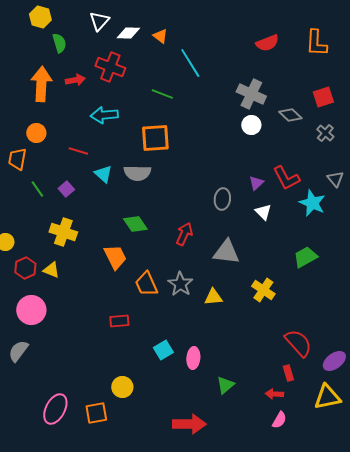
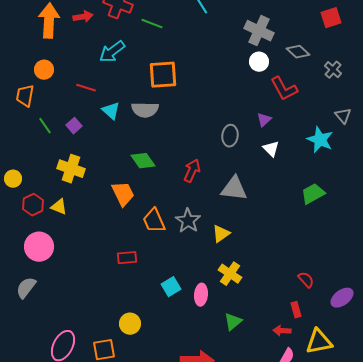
green line: (162, 94) -> (152, 24), moved
red square: (323, 97) -> (331, 18), moved
cyan arrow: (104, 115) -> (112, 52), turned -32
red L-shape: (286, 178) -> (284, 89), moved
yellow cross: (263, 290) -> (230, 274), moved
yellow triangle: (213, 297) -> (221, 234), turned -30
red semicircle: (298, 343) -> (306, 280), size x0.6
yellow triangle: (327, 397) -> (319, 342), moved

